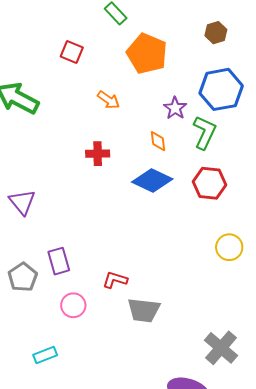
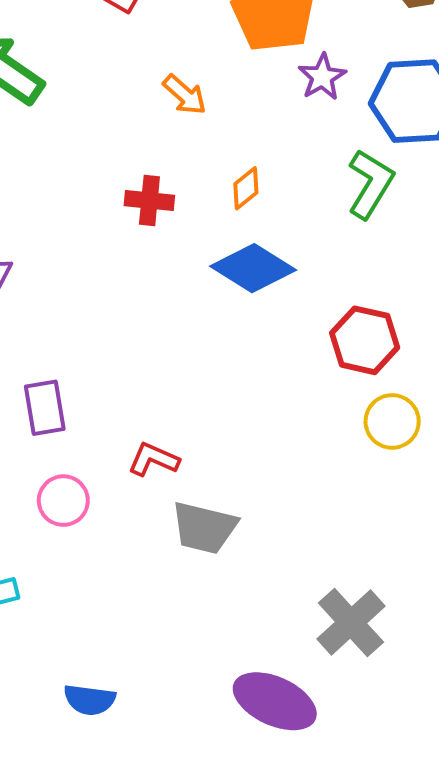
purple star: (175, 108) -> (322, 77), moved
orange diamond: (158, 141) -> (246, 188), moved, turned 50
red hexagon: (210, 183) -> (365, 340), moved

